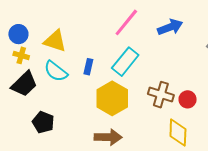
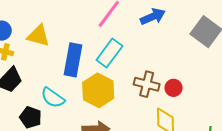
blue rectangle: (88, 67) -> (73, 60), size x2.0
cyan semicircle: (56, 71) -> (53, 98), moved

